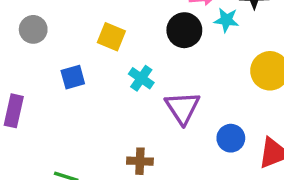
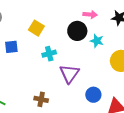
cyan star: (226, 20) -> (97, 41), moved
cyan cross: (141, 78) -> (49, 54), turned 32

